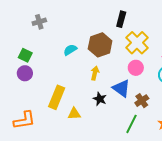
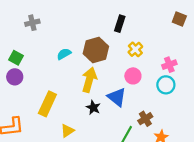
yellow cross: (137, 43) -> (135, 49), size x0.6
yellow arrow: (95, 73) -> (89, 80), size x1.6
brown cross: (142, 101) -> (145, 119), moved
yellow triangle: (74, 114) -> (67, 131), moved, turned -32

